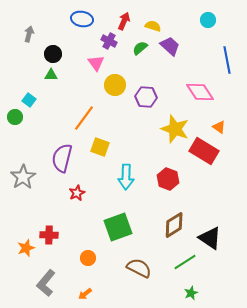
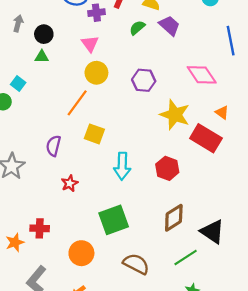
gray arrow: (29, 34) -> (18, 23), moved
purple cross: (109, 41) -> (96, 13), moved, turned -35
yellow circle: (115, 85) -> (96, 73), moved
purple semicircle: (62, 158) -> (54, 146), size x0.7
orange circle: (88, 258) -> (81, 253), size x1.5

